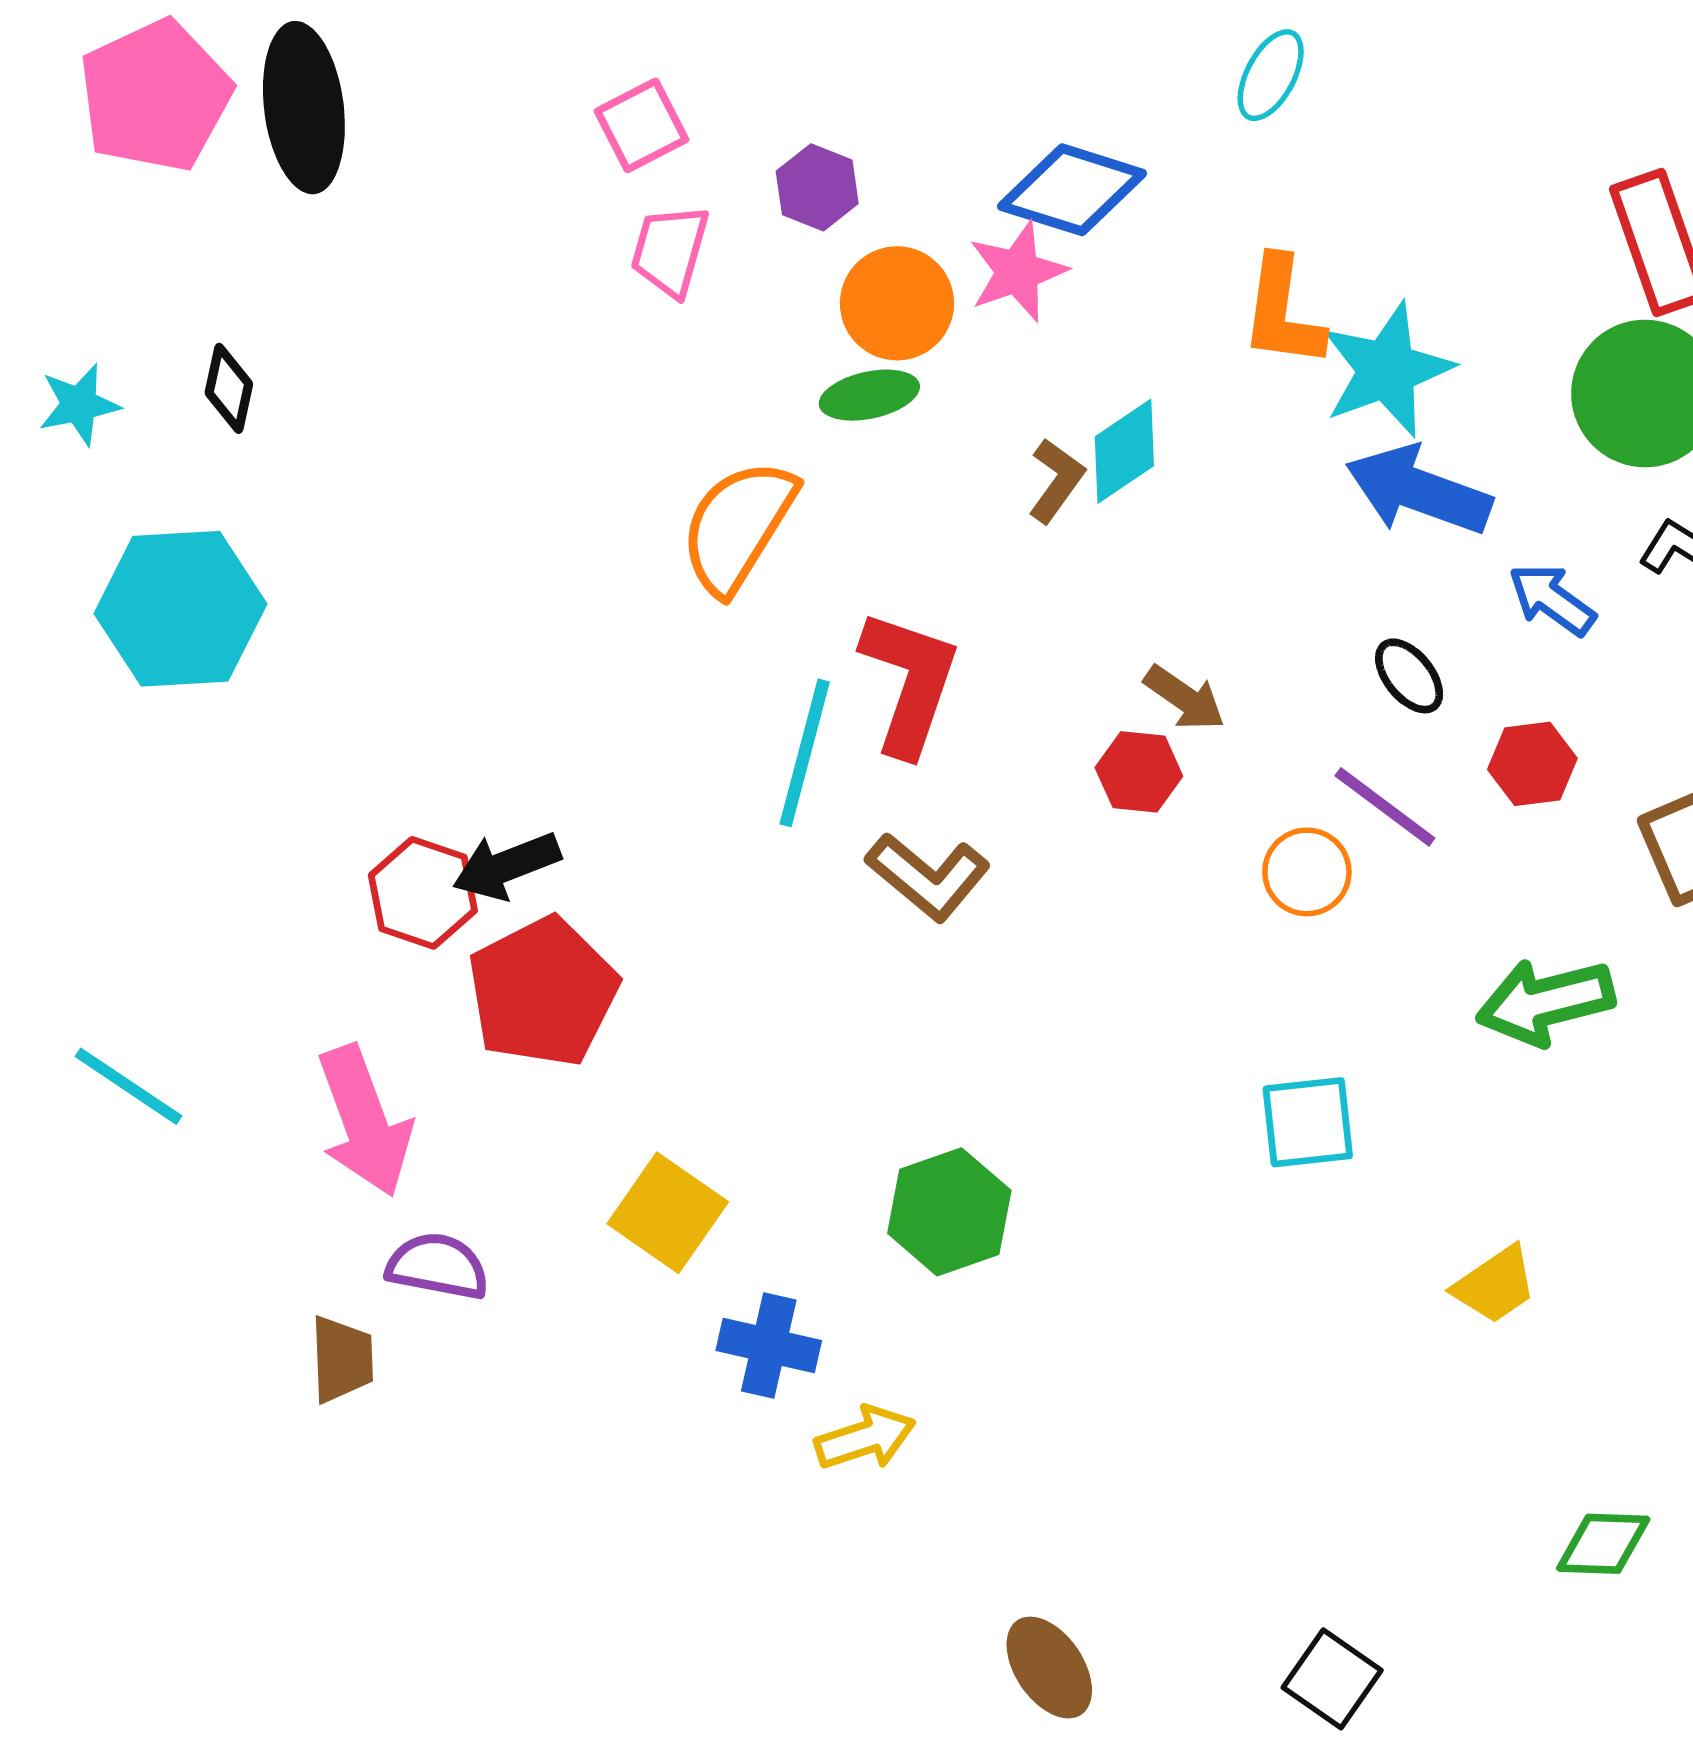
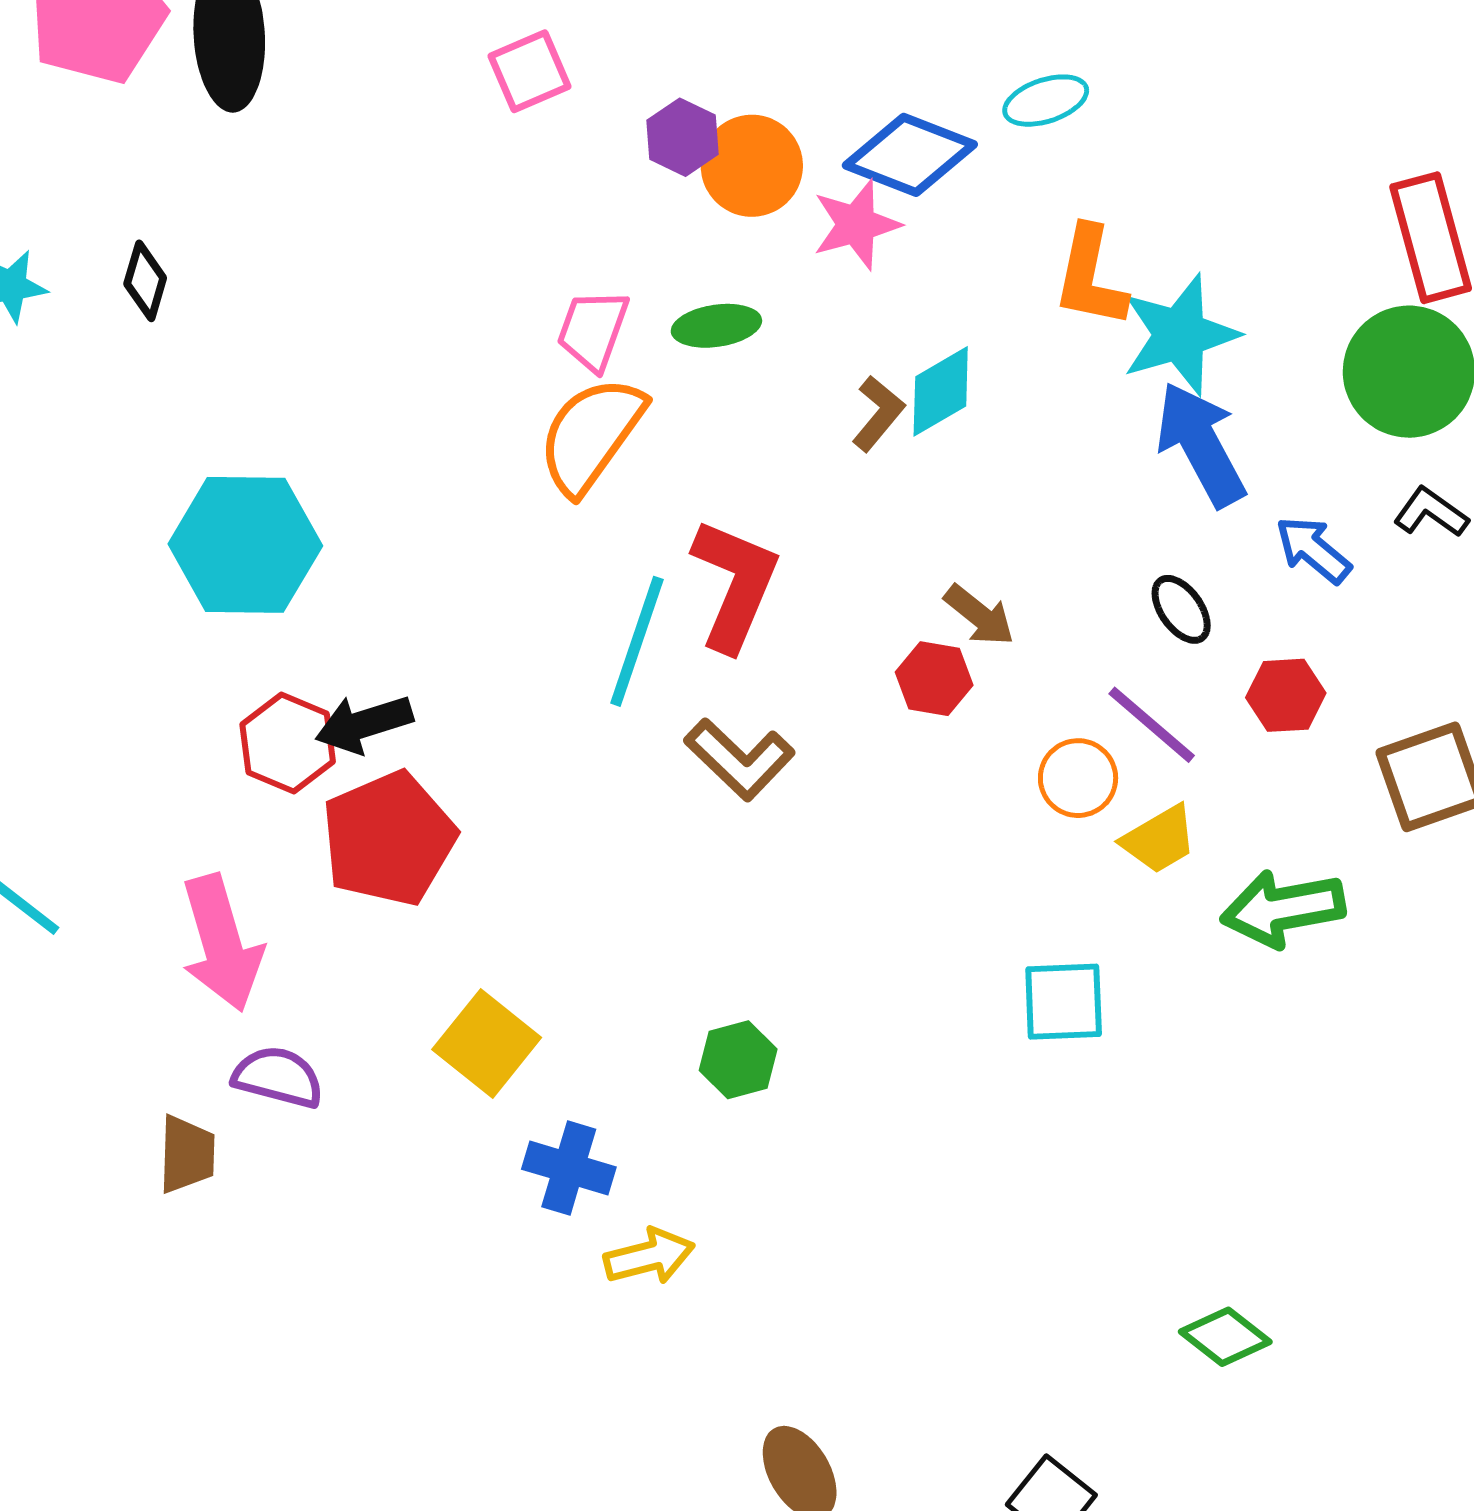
cyan ellipse: (1271, 75) -> (1046, 101), moved, turned 40
pink trapezoid: (670, 250) -> (593, 330), moved
orange circle: (897, 303) -> (752, 166), moved
blue arrow: (1418, 490) -> (1201, 444), turned 38
cyan hexagon: (180, 609) -> (245, 545), moved
green hexagon: (949, 1212) -> (738, 1060), size x0.7
yellow trapezoid: (1495, 1285) -> (1159, 839), moved
green diamond: (1603, 1544) -> (1225, 1337), moved, turned 32

